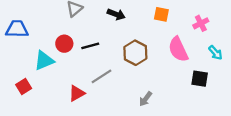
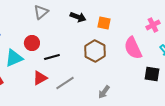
orange square: (161, 14) -> (104, 23), moved
black line: (90, 46) -> (52, 57), moved
gray line: (102, 76) -> (65, 83), moved
red triangle: (77, 93) -> (40, 78), moved

